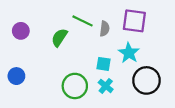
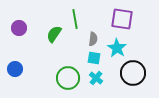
green line: (83, 21) -> (75, 19), turned 54
gray semicircle: (105, 29) -> (93, 39), moved

